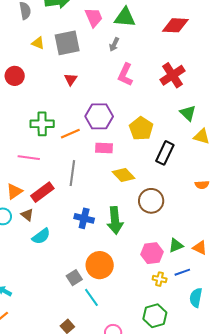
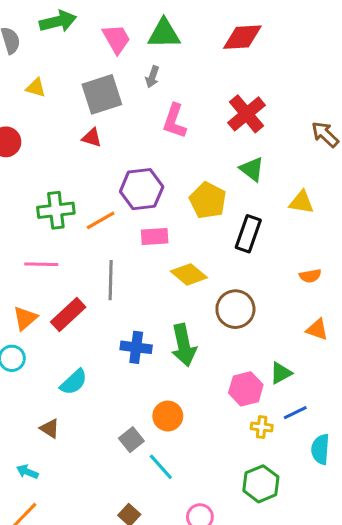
gray square: (67, 43) -> (102, 94), moved
red triangle: (71, 79) -> (92, 138), turned -40
green triangle: (188, 113) -> (252, 169), moved
brown triangle: (27, 215) -> (50, 428), moved
orange triangle: (200, 248) -> (317, 329), moved
orange circle: (100, 265) -> (168, 416), size x0.7

